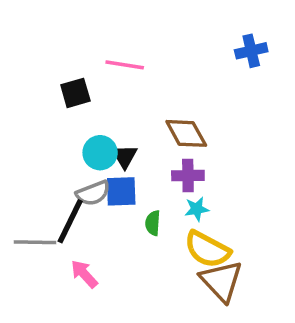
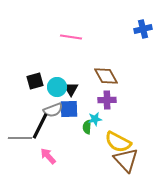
black square: (75, 93) -> (35, 81), moved
cyan star: (197, 209) -> (95, 119), moved

